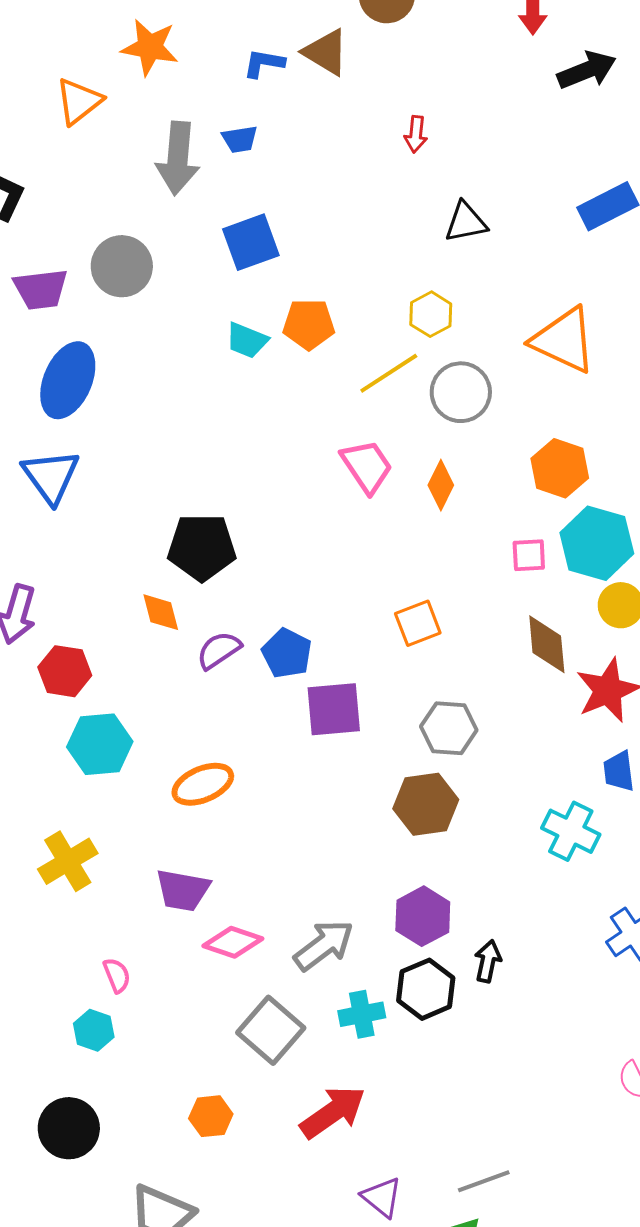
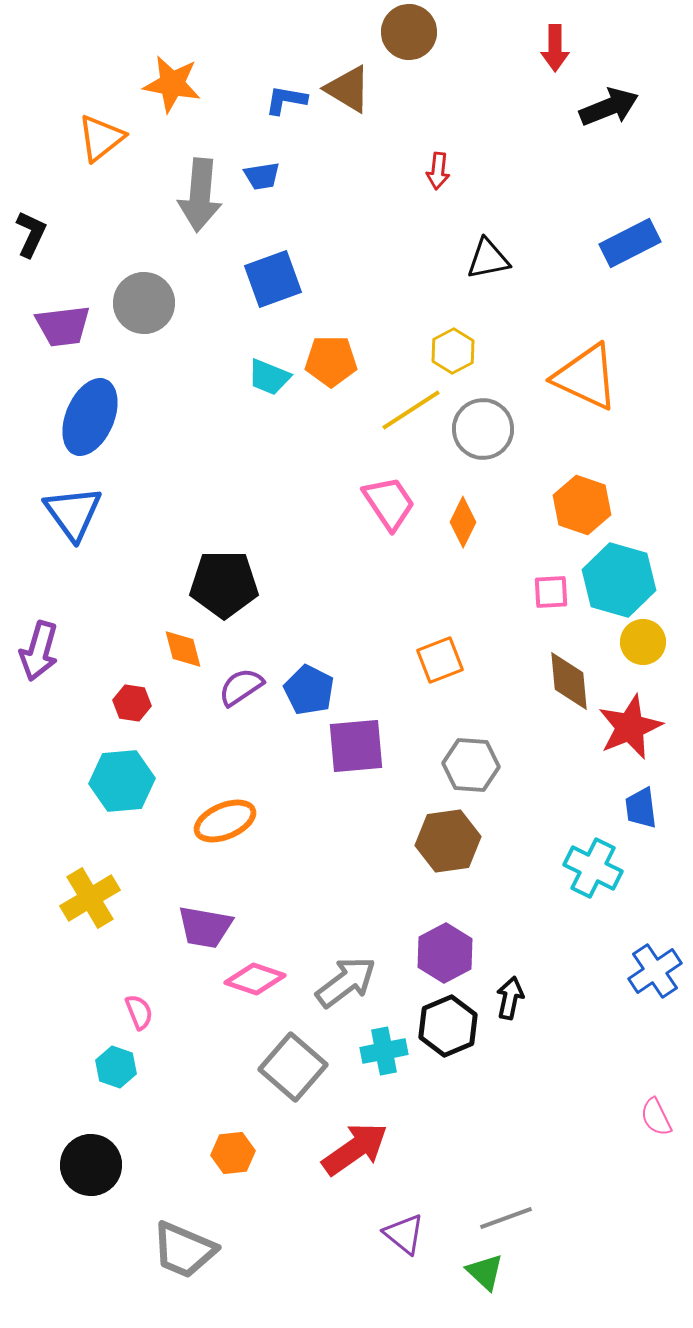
red hexagon: (65, 671) -> (132, 703), moved, size x0.7

